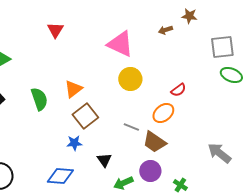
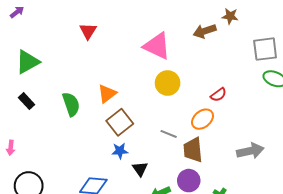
brown arrow: (165, 30) -> (205, 31), size x1.5
brown trapezoid: (154, 142) -> (193, 150), turned 50
blue star: (74, 143) -> (120, 151), moved
gray arrow: (219, 153) -> (250, 151), moved, turned 130

